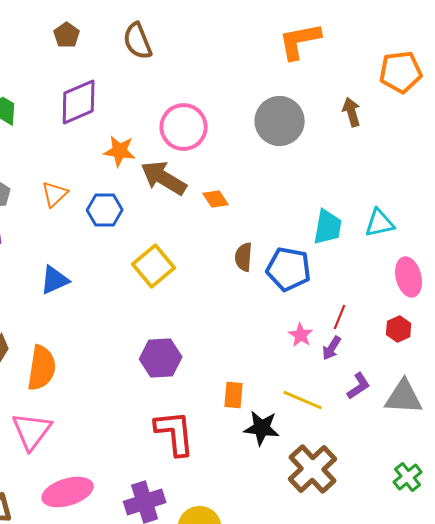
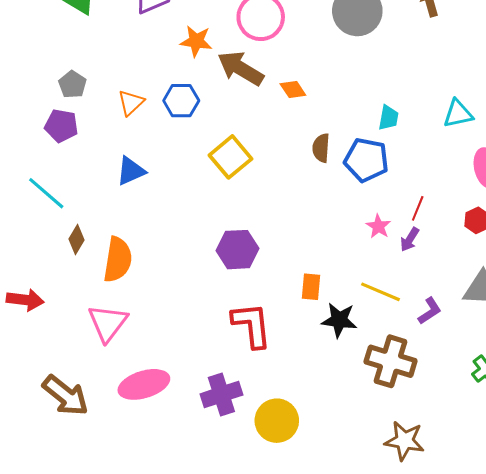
orange triangle: (55, 194) -> (131, 103), moved
cyan trapezoid: (328, 227) -> (389, 118), moved, size x0.7
purple L-shape: (359, 386) -> (430, 311), moved
brown cross: (313, 469) -> (391, 361), turned -30

